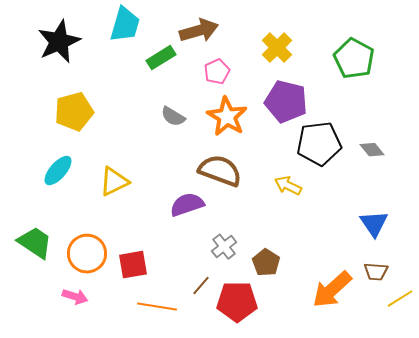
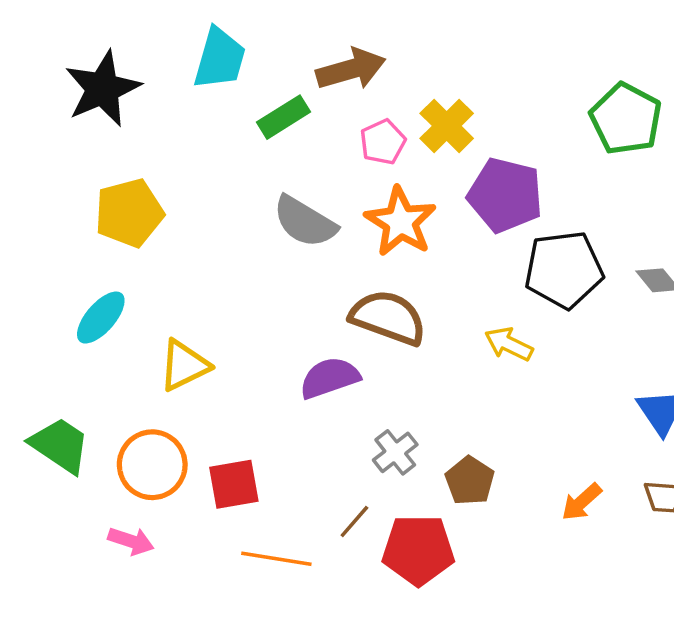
yellow cross: (277, 48) -> (447, 126), moved
gray semicircle: (173, 117) -> (305, 222), size x1.5
yellow triangle: (114, 182) -> (184, 365), moved
orange arrow: (332, 290) -> (581, 502), moved, size x0.6

